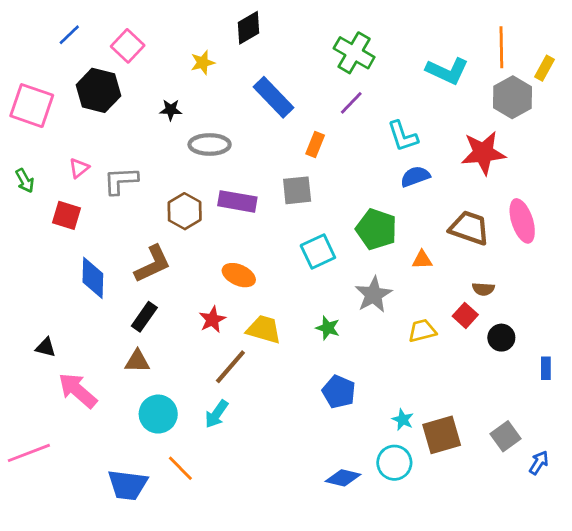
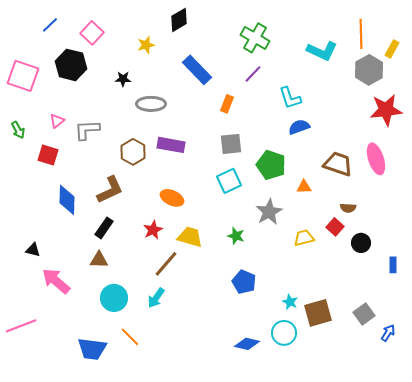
red star: (483, 153) -> (386, 110), moved
gray square: (297, 190) -> (231, 144), moved

